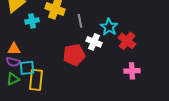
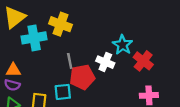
cyan cross: (32, 21) -> (34, 38), size x1.5
gray line: (80, 21) -> (70, 61), moved
cyan square: (27, 68) -> (63, 92), moved

